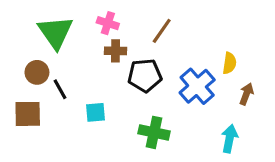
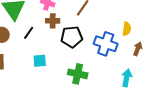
blue cross: (197, 86) -> (106, 44), turned -30
black line: (60, 89) -> (29, 33), moved, turned 64

